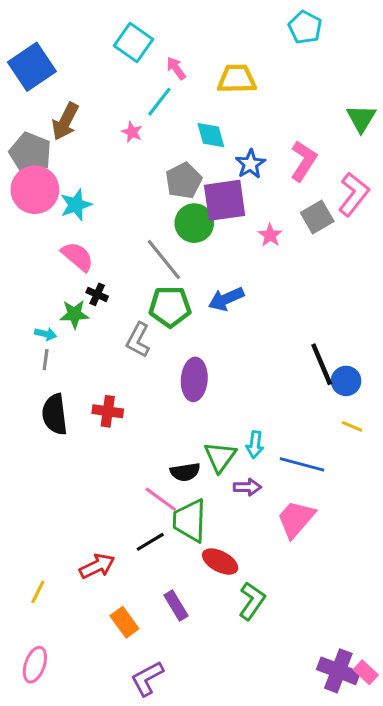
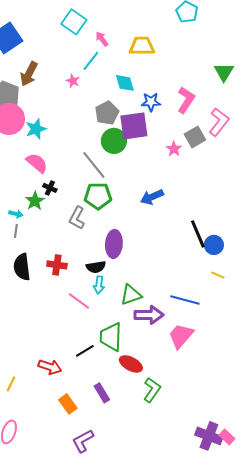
blue star: (250, 164) -> (151, 102), turned 30
pink star: (270, 235) -> (174, 149), moved
blue arrow: (226, 299) -> (152, 197), moved
green star: (74, 314) -> (35, 201), turned -30
cyan arrow: (255, 445) -> (99, 285), moved
green triangle: (220, 457) -> (131, 295), turned 35
black semicircle: (185, 472) -> (96, 267), moved
purple arrow: (247, 487) -> (149, 315), size x1.6
pink line: (161, 499) -> (79, 301), moved
red arrow: (97, 566) -> (50, 367), turned 45

